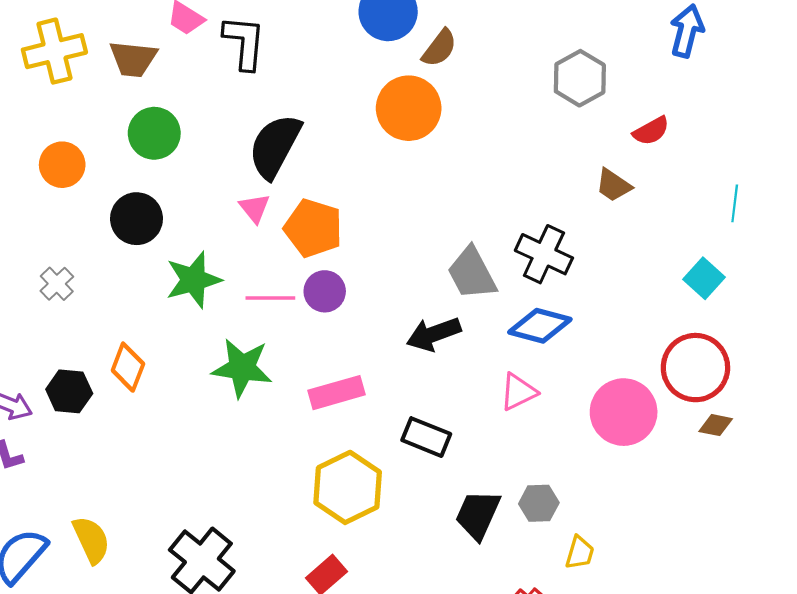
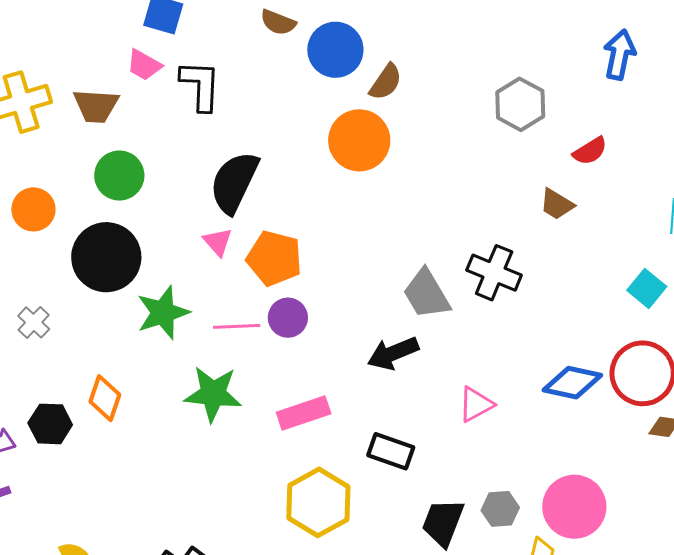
black circle: (137, 219) -> (106, 257), size x1.4
blue diamond: (540, 326) -> (572, 383), moved
pink circle: (624, 412) -> (574, 507), moved

